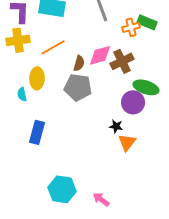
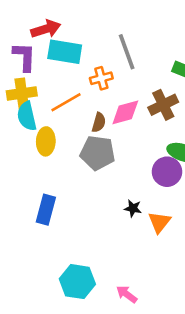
orange cross: (131, 27) -> (101, 78), moved
brown cross: (122, 61) -> (163, 105), moved
cyan semicircle: (22, 94) -> (27, 116), moved, size x1.6
black star: (116, 126) -> (133, 208), moved

